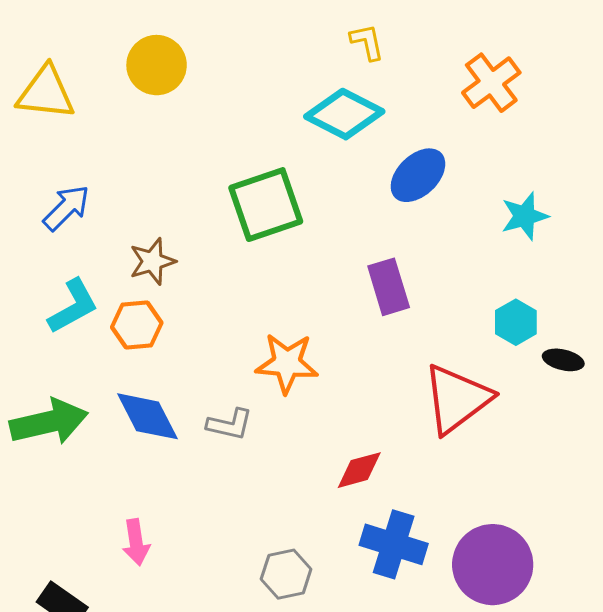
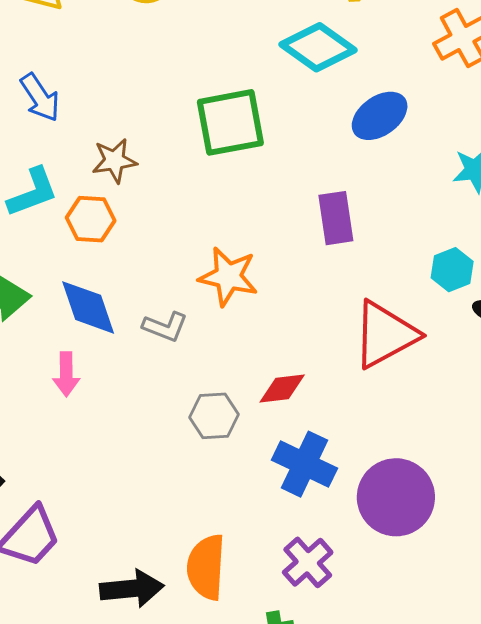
blue arrow: (66, 208) -> (40, 97), turned 93
pink arrow: (136, 542) -> (66, 374), moved
gray hexagon: (286, 574) -> (214, 416), moved

